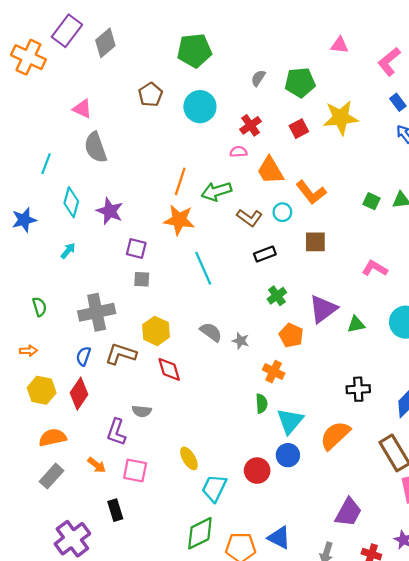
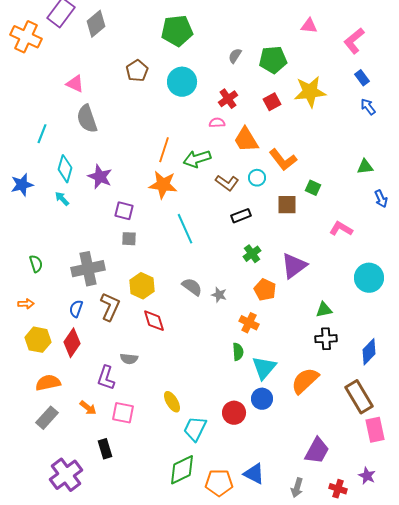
green square: (371, 201) -> (313, 188), moved
cyan arrow: (68, 251) -> (62, 199), moved, turned -84
green triangle: (356, 324) -> (324, 310), moved
brown L-shape: (121, 354) -> (110, 307), turned 96

